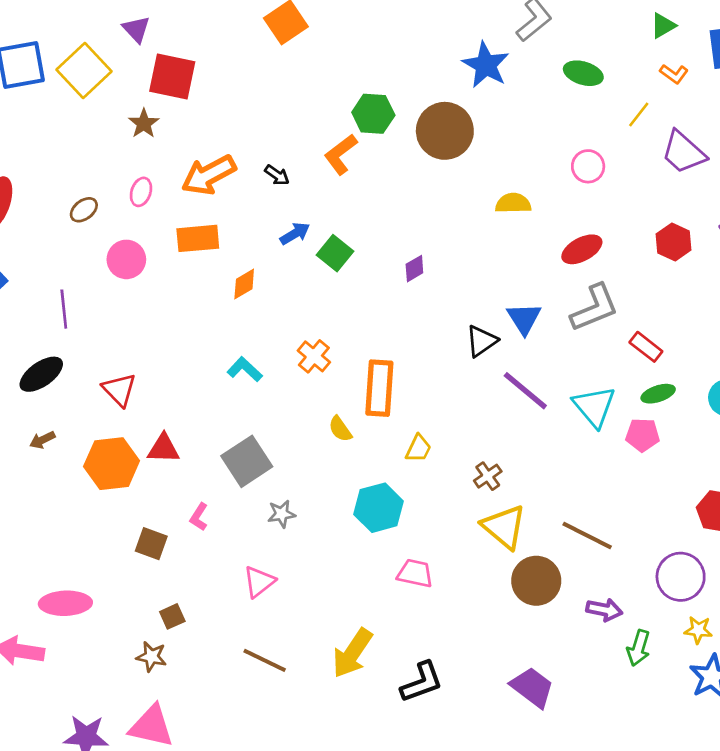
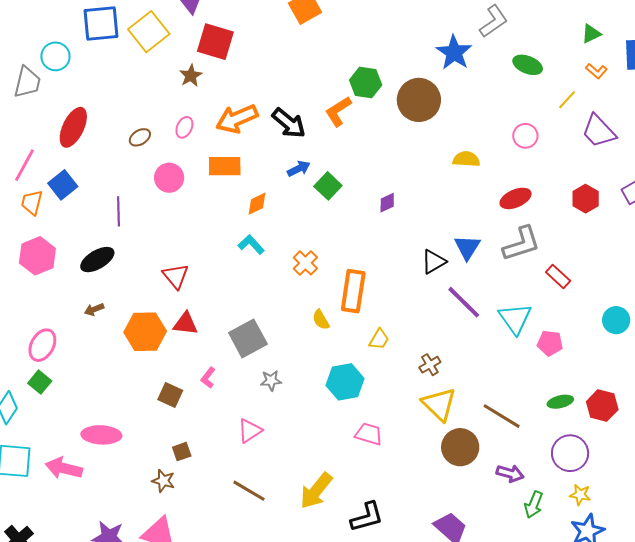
black arrow: (277, 175) -> (289, 123), size x1.8
cyan L-shape: (245, 369) -> (251, 244), moved
red triangle: (119, 390) -> (176, 276), moved
green ellipse: (658, 394) -> (560, 402), moved

